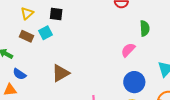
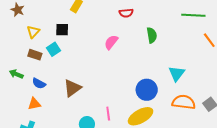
pink semicircle: (128, 50) -> (111, 42), moved
blue semicircle: (19, 74) -> (39, 83), moved
orange triangle: (10, 90) -> (34, 104), moved

